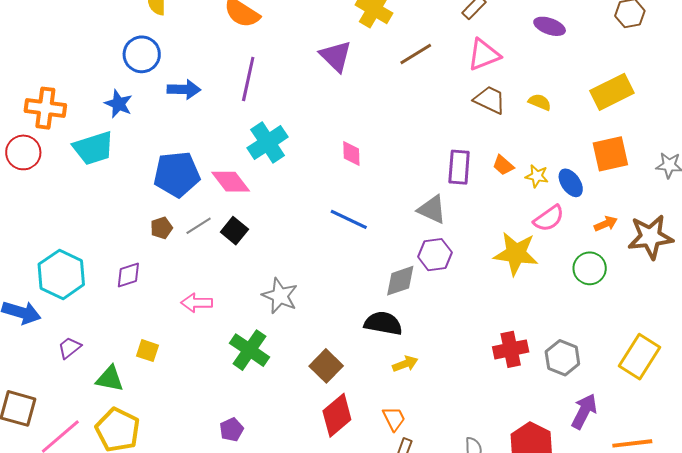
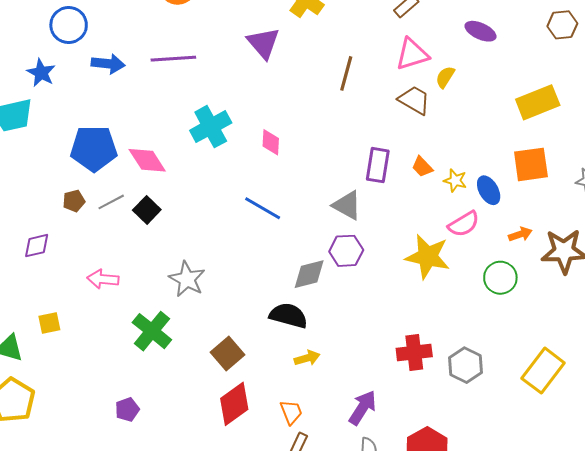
brown line: (416, 54) -> (346, 73), moved, turned -48
purple line: (248, 79) -> (173, 59), turned 69
yellow semicircle: (540, 102) -> (445, 77), moved, turned -85
cyan cross: (268, 142) -> (211, 127), moved
yellow square: (147, 351) -> (49, 323), turned -35
purple arrow: (584, 411) -> (363, 408), moved

